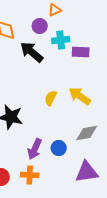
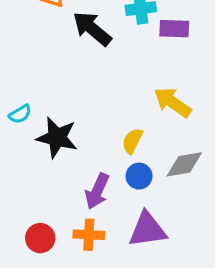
yellow semicircle: (51, 98) -> (132, 141), moved
blue circle: (59, 148) -> (139, 176), moved
purple triangle: (87, 172) -> (147, 230), moved

